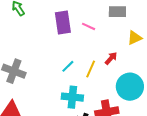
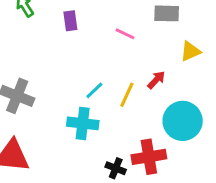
purple rectangle: (63, 22) -> (70, 21), moved, size x0.6
cyan cross: (72, 97) -> (83, 123), moved

